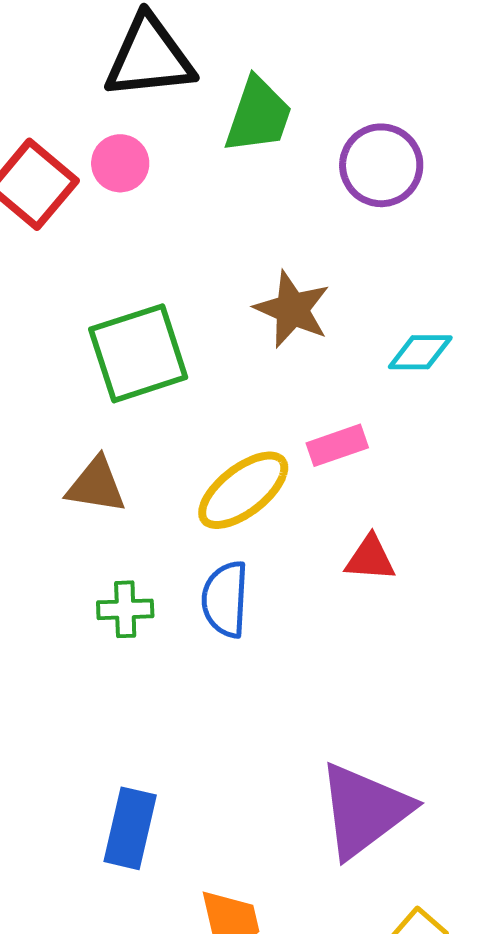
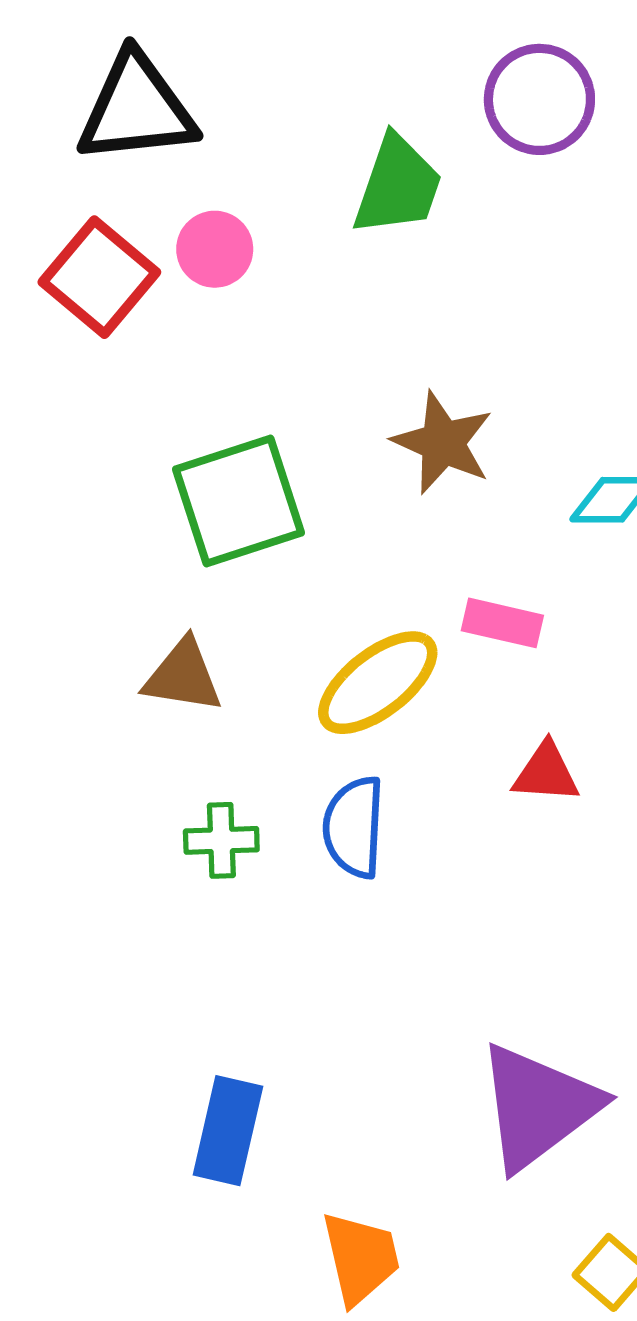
black triangle: (149, 57) -> (137, 109), moved
purple circle: (381, 165) -> (539, 99), moved
pink rectangle: (337, 445) -> (502, 623), turned 32

